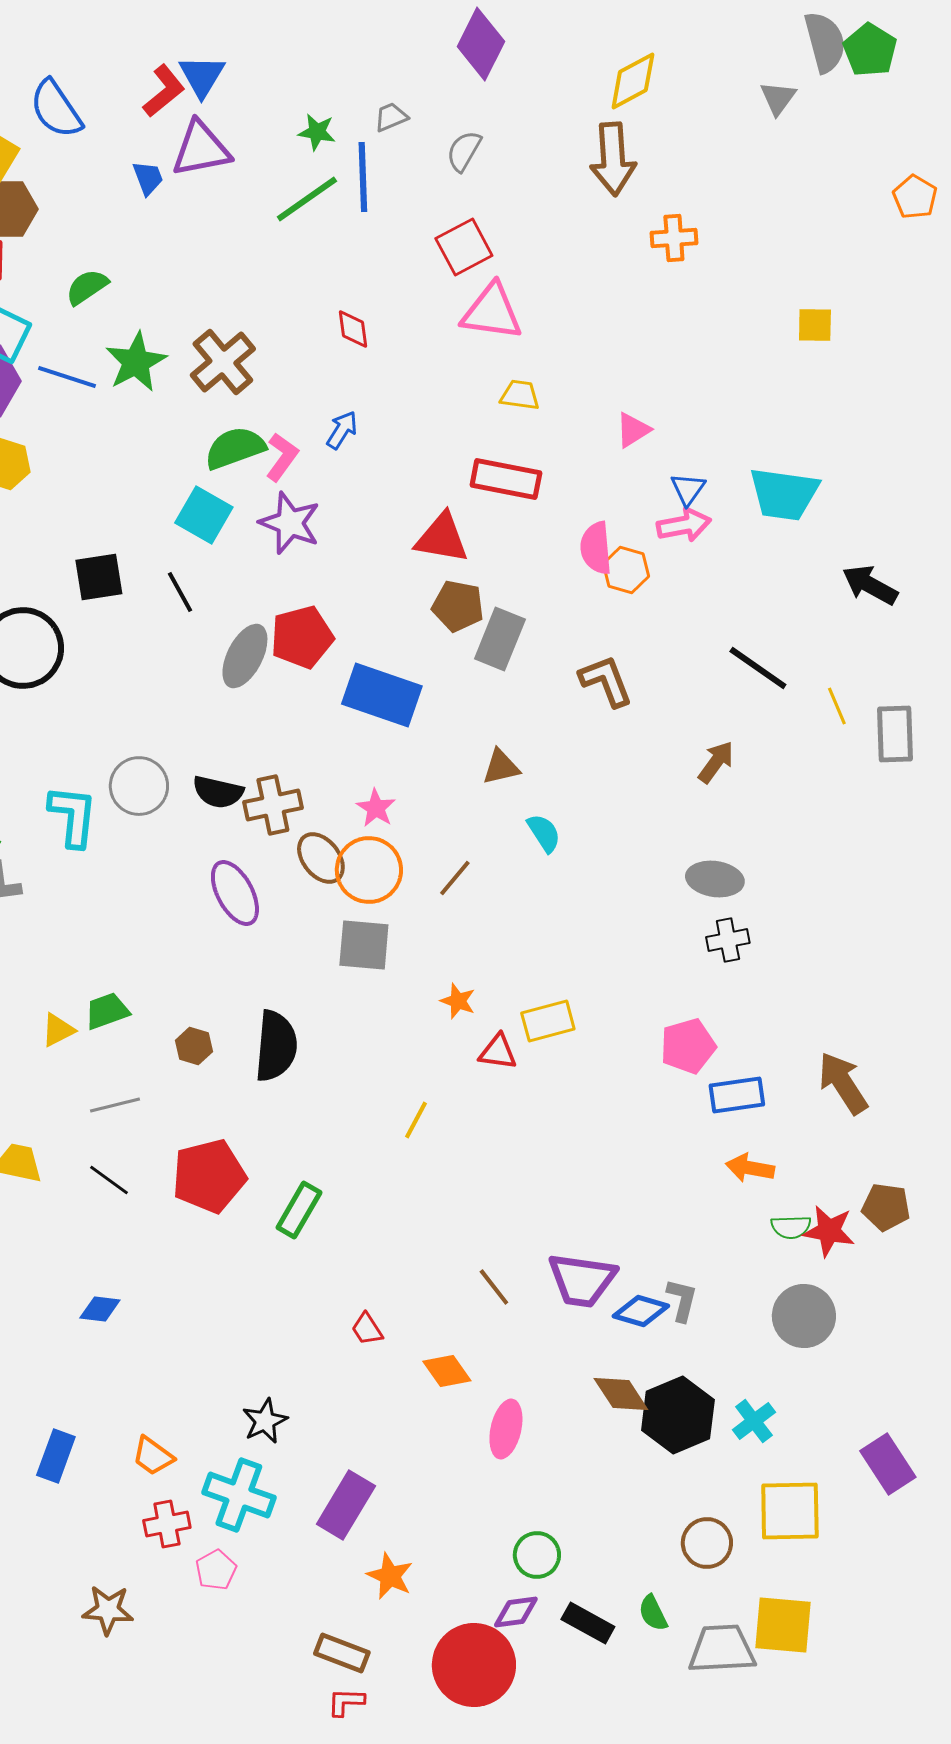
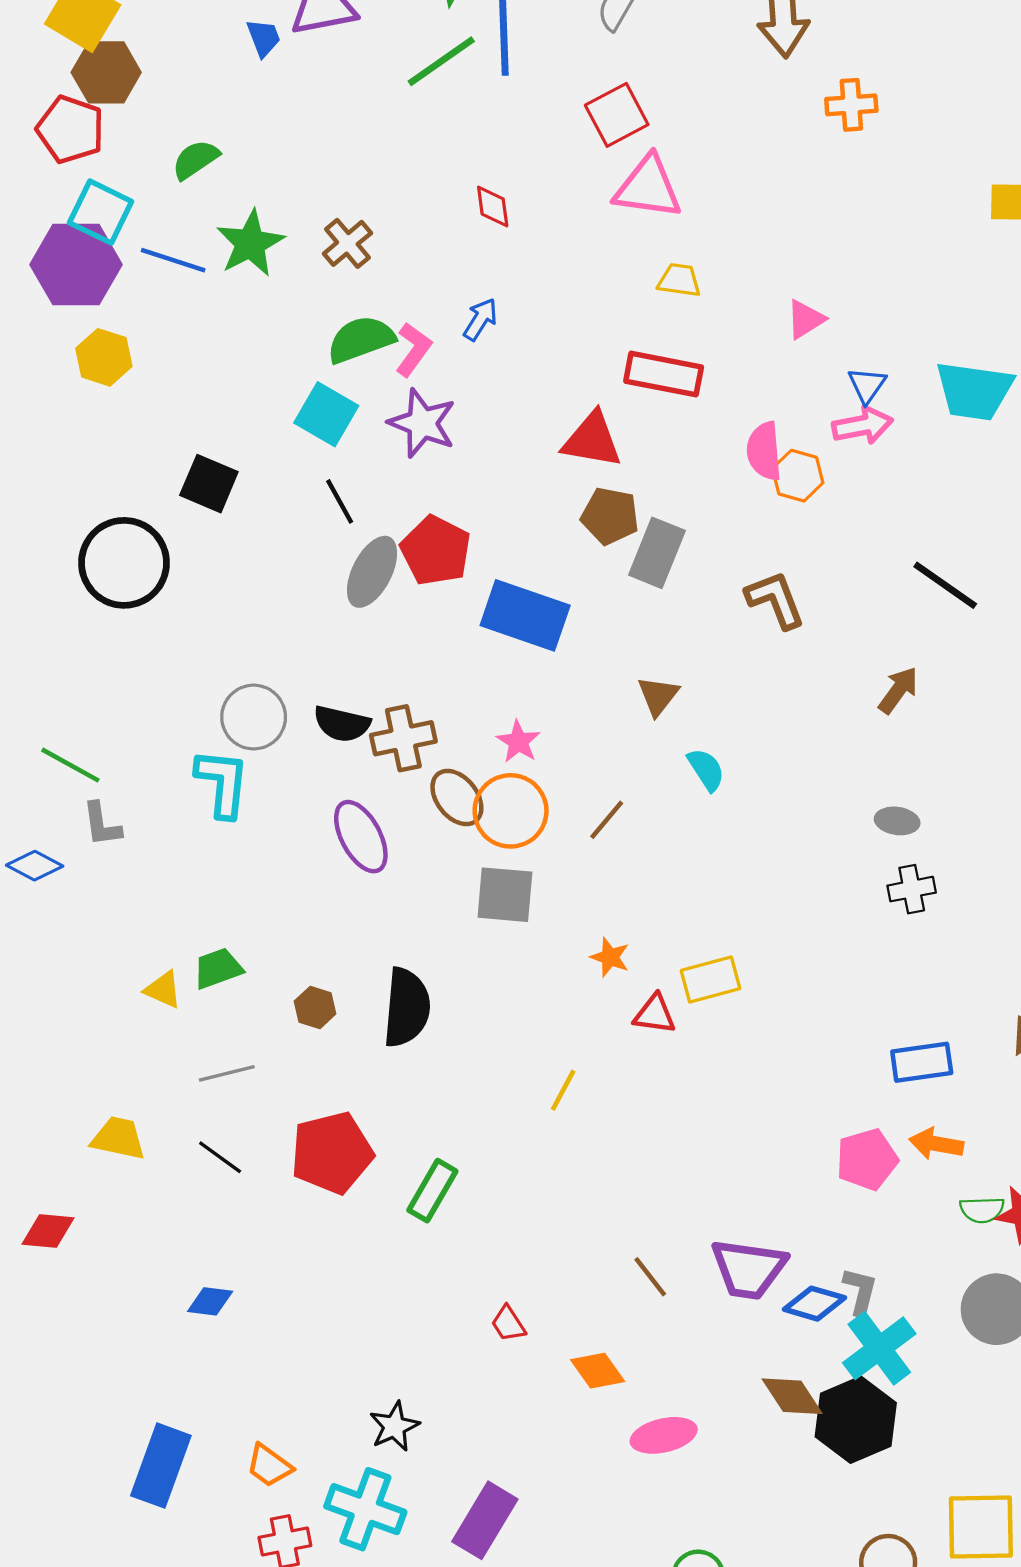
brown cross: (223, 362) -> (347, 243), size x0.7
black square: (99, 577) -> (209, 484), turned 32
black line: (180, 592) -> (340, 501), moved
red pentagon: (302, 637) -> (436, 551), turned -30
brown triangle: (501, 767) -> (658, 696), turned -39
cyan L-shape: (73, 816) -> (222, 783), moved
gray ellipse: (715, 879) -> (897, 821), size x0.7
yellow triangle: (58, 1030) -> (163, 990), turned 51
pink pentagon: (688, 1046) -> (867, 1159), moved
cyan cross: (754, 1421) -> (879, 1348), moved, size x1.5
pink ellipse: (506, 1429) -> (664, 1435), turned 64
blue rectangle: (56, 1456) -> (161, 1466), size x1.4

